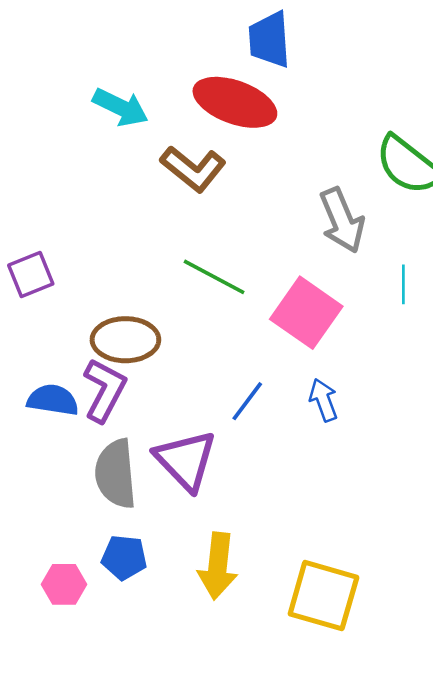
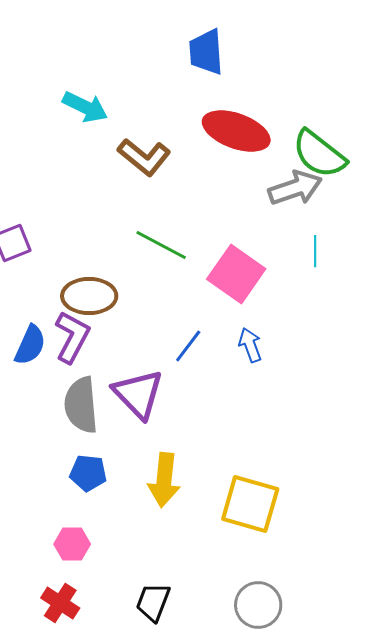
red ellipse: (235, 102) -> (236, 131), moved
gray arrow: (342, 220) -> (295, 188), moved, turned -86
blue semicircle: (53, 400) -> (30, 345), turned 105
pink hexagon: (64, 584) -> (72, 544), moved

